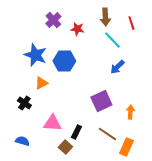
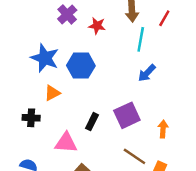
red line: (131, 23) -> (164, 18), turned 48
cyan line: (112, 40) -> (141, 39), turned 54
black cross: (24, 103) -> (31, 118), turned -32
black rectangle: (76, 132) -> (92, 122), moved

